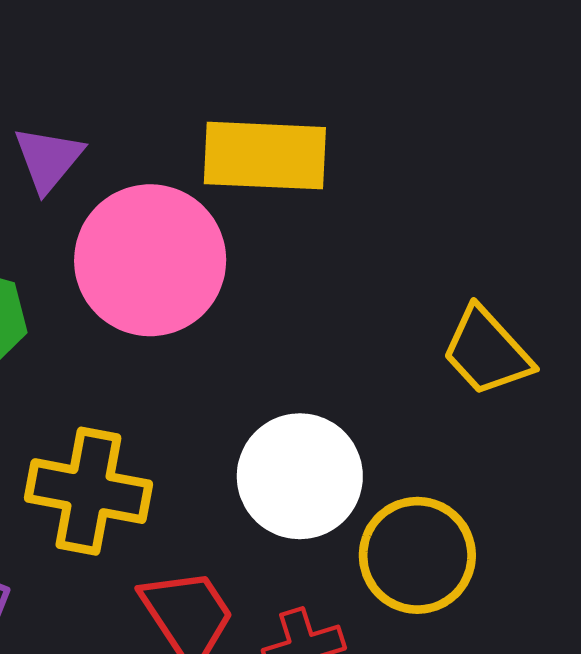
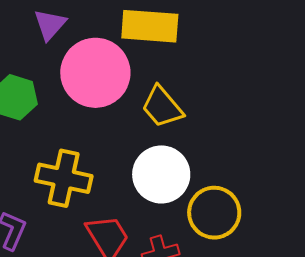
yellow trapezoid: (487, 352) -> (162, 107), moved

